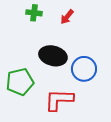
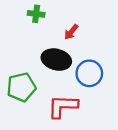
red arrow: (67, 17) -> (71, 32), moved

